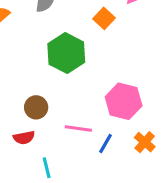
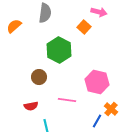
brown circle: (36, 107) -> (39, 77), moved
blue line: (105, 144) -> (97, 121), moved

